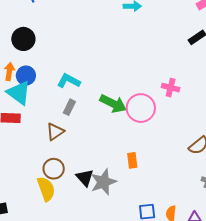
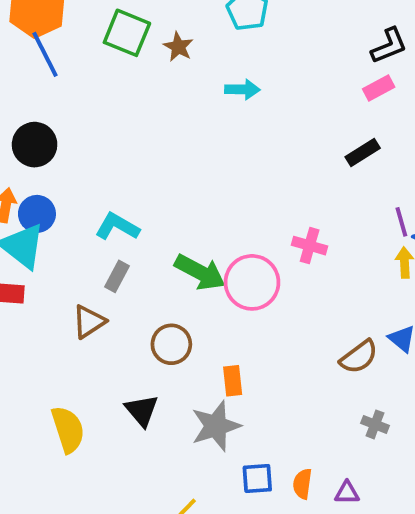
brown circle: (54, 169) -> (171, 344), moved
gray star: (103, 182) -> (216, 426), moved

